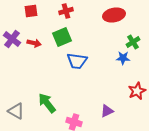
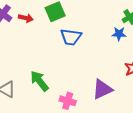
purple triangle: (107, 111) -> (102, 89), size x1.5

